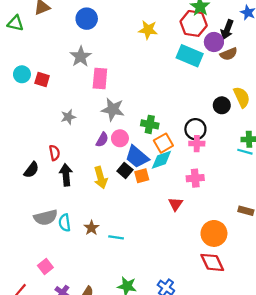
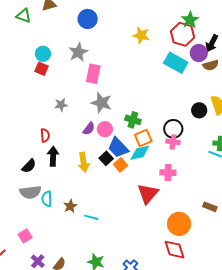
cyan circle: (22, 74) -> (43, 54), moved
black semicircle: (31, 170) -> (29, 166), moved
orange square: (142, 176) -> (120, 165), turned -32
red triangle: (176, 204) -> (148, 194), size x1.6

